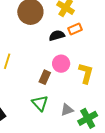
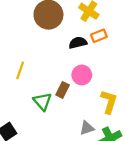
yellow L-shape: (86, 73) -> (109, 102), moved
green triangle: (40, 103) -> (42, 101), moved

